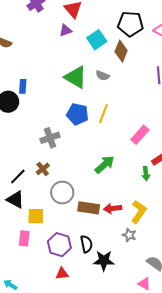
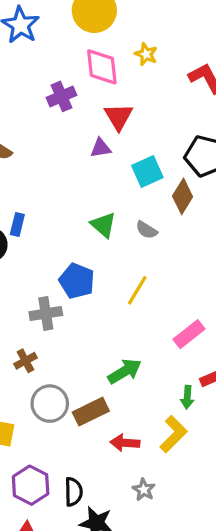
green triangle: (76, 77) -> (103, 225), size x0.7
blue pentagon: (77, 114) -> (77, 281), moved
brown rectangle: (89, 208) -> (91, 412), moved, turned -45
yellow L-shape: (139, 212) -> (173, 434), moved

